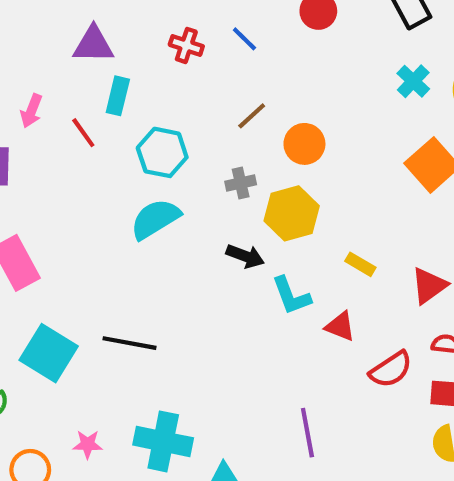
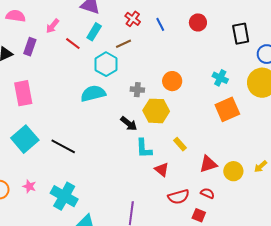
cyan cross: (413, 81) -> (220, 78), moved, turned -35
brown line: (252, 116) -> (124, 44), moved
red line: (83, 133) -> (73, 44), turned -35

